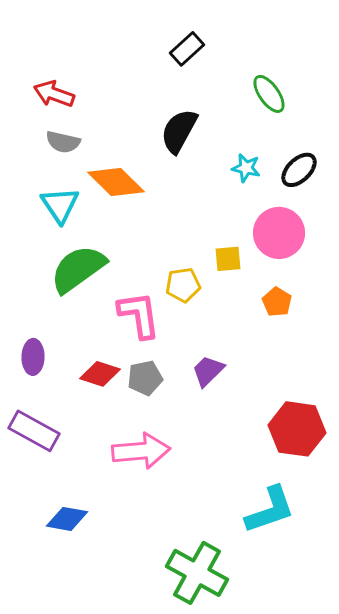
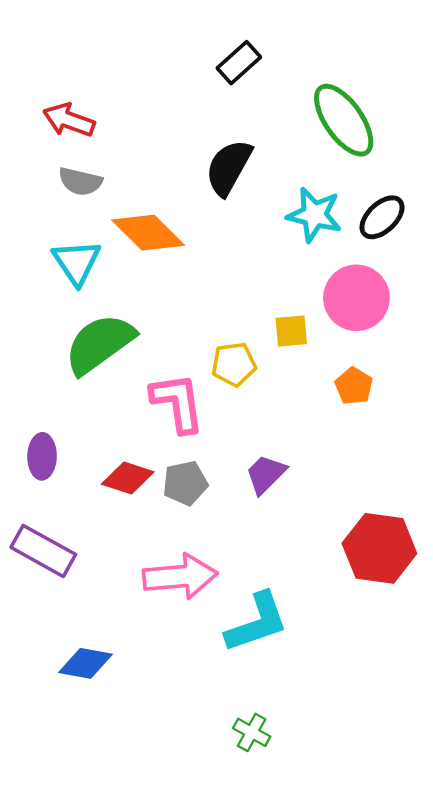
green ellipse: (269, 94) -> (344, 120), size x1.5
cyan star: (246, 168) -> (314, 215), size x1.5
cyan L-shape: (270, 510) -> (257, 622), moved
green cross: (197, 573) -> (252, 732), size x0.5

